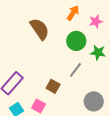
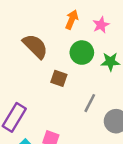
gray line: (76, 70) -> (90, 103), moved
brown square: (53, 86) -> (59, 78), moved

